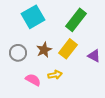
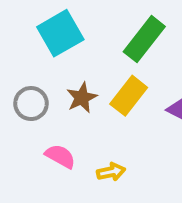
yellow arrow: (55, 75) -> (111, 172), moved

